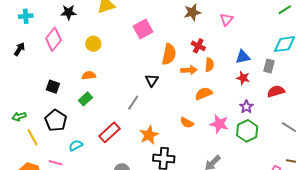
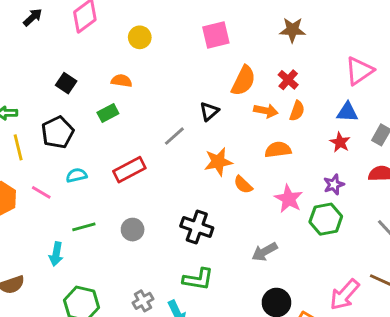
pink triangle: (226, 19) -> (359, 71), moved, size x1.5
orange star: (149, 135) -> (218, 162), moved

